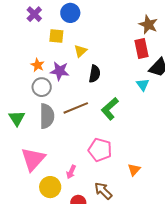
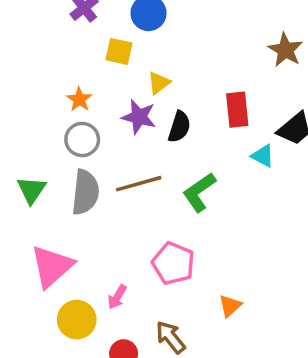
red rectangle: (141, 49) -> (237, 110), moved
purple star: (60, 71) -> (139, 117), moved
cyan triangle: (143, 85) -> (263, 156), turned -32

